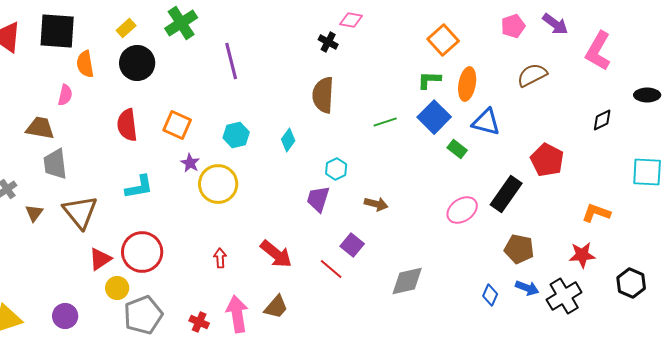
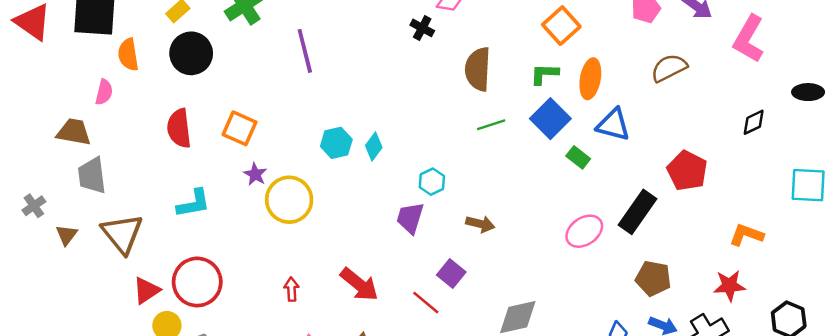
brown semicircle: (323, 95) -> (478, 69), moved
cyan hexagon: (236, 135) -> (336, 143), moved

